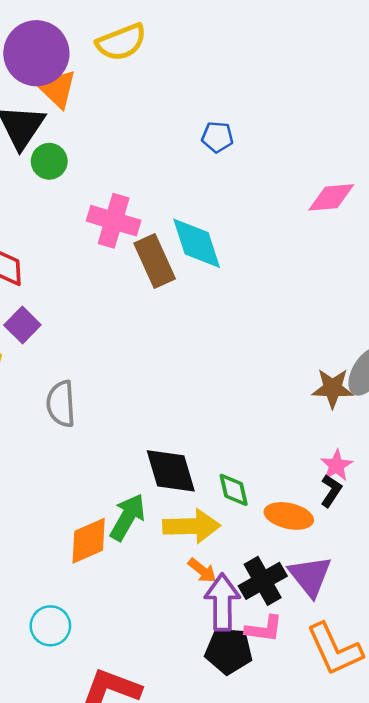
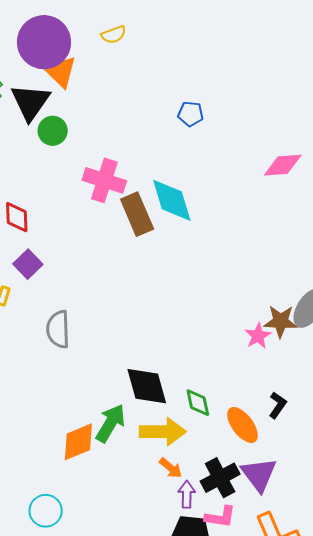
yellow semicircle: (121, 42) -> (114, 35), size x0.6
pink star: (336, 465) -> (258, 336), moved
orange ellipse: (289, 516) -> (242, 425), turned 39
purple arrow: (222, 602) -> (187, 494), size x0.6

